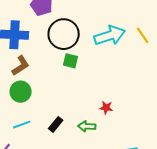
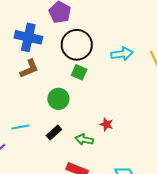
cyan arrow: (110, 35) -> (122, 54), size x0.7
green circle: (21, 92) -> (58, 99), moved

